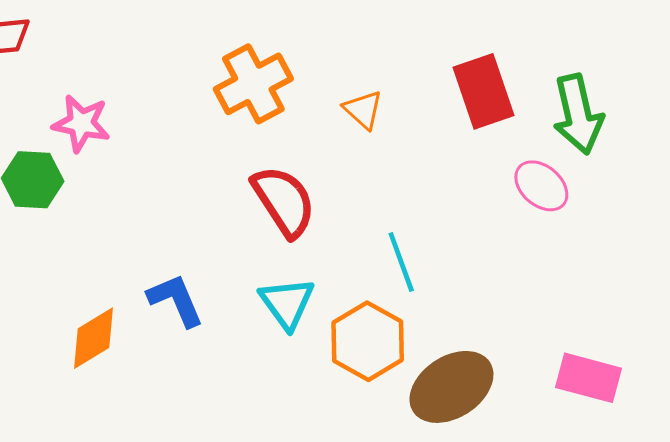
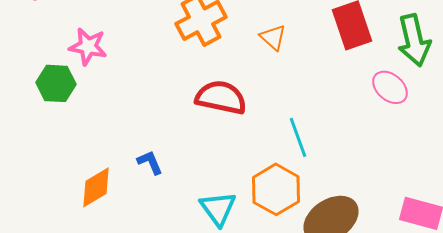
red semicircle: (284, 201) -> (221, 97), turned -45
blue L-shape: (176, 300) -> (150, 162), size x0.7
cyan triangle: (287, 303) -> (218, 208), moved

